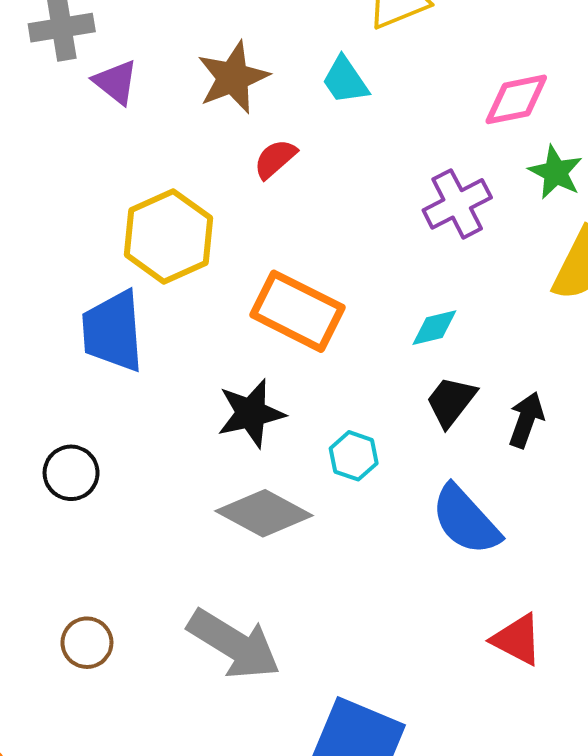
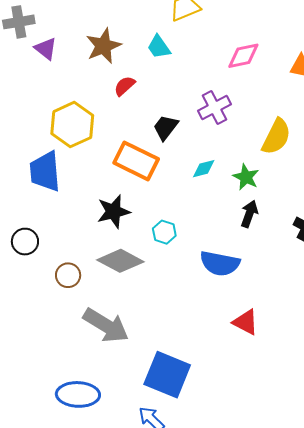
green star: (556, 172) -> (246, 177), moved
black trapezoid: (451, 401) -> (166, 127), moved
blue semicircle: (466, 520) -> (220, 263), turned -36
brown circle: (87, 643) -> (68, 275), moved

